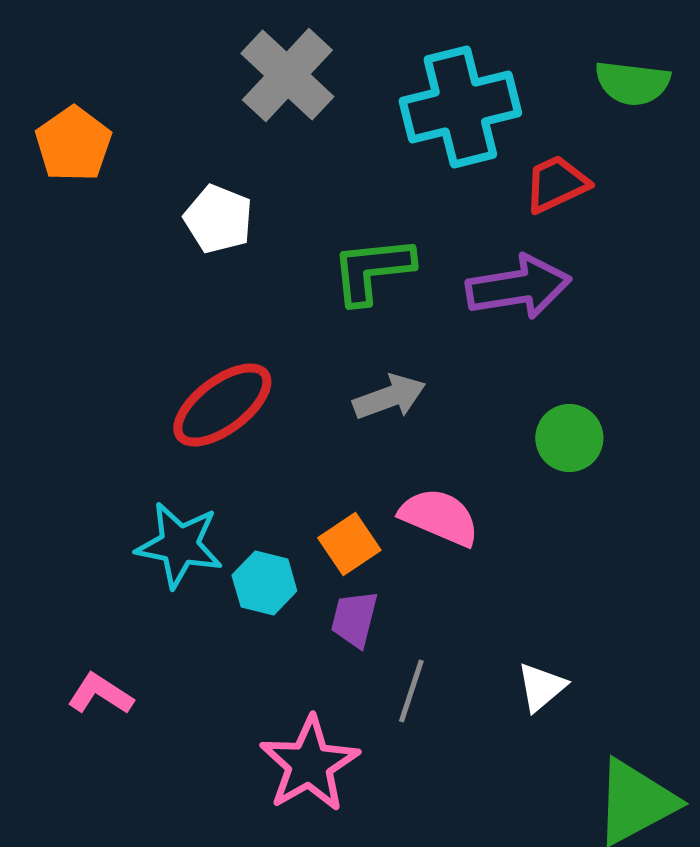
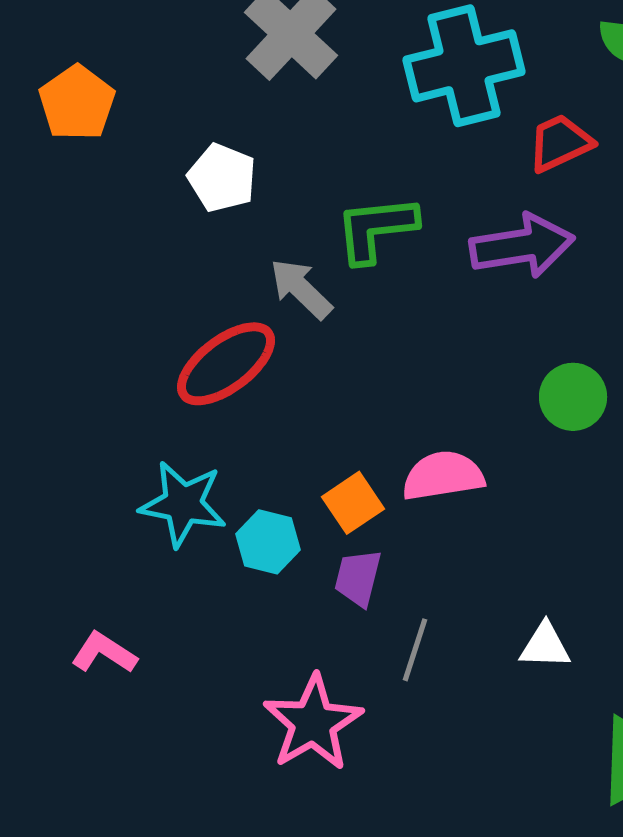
gray arrow: (389, 397) -> (301, 289), moved, turned -116
pink semicircle: (439, 517) -> (443, 476), turned -32
white triangle: (541, 687) -> (545, 646), turned 42

